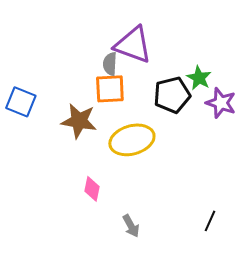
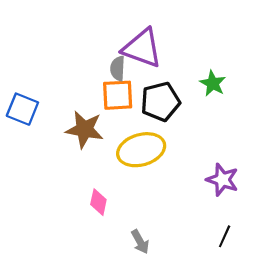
black pentagon: (172, 95) -> (160, 102), moved
purple star: (221, 103) -> (222, 180), moved

